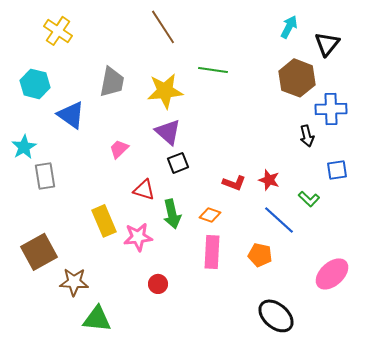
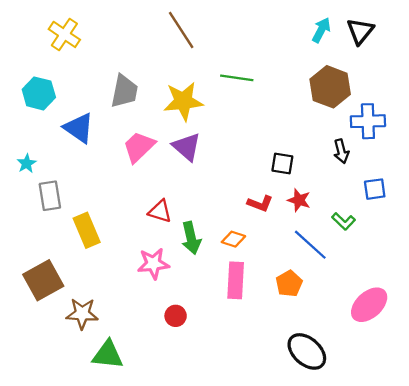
black triangle: (327, 44) -> (360, 31), moved
cyan star: (24, 147) -> (27, 163), size x0.7
pink trapezoid: (119, 149) -> (139, 147), moved, size x1.5
black square: (178, 163) -> (282, 163), moved, turned 30
yellow rectangle: (104, 221) -> (87, 230), moved
orange pentagon: (260, 255) -> (289, 284), turned 30

